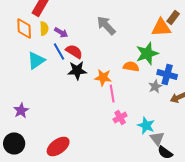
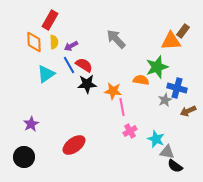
purple arrow: (61, 32) -> (71, 46), turned 120
gray triangle: (157, 138) -> (167, 152), turned -42
red ellipse: (58, 146) -> (74, 145), moved

